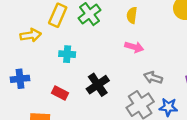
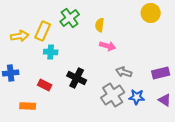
yellow rectangle: (58, 15) -> (43, 31), moved
yellow semicircle: (132, 15) -> (100, 25), moved
black cross: (98, 85) -> (77, 78), turned -30

